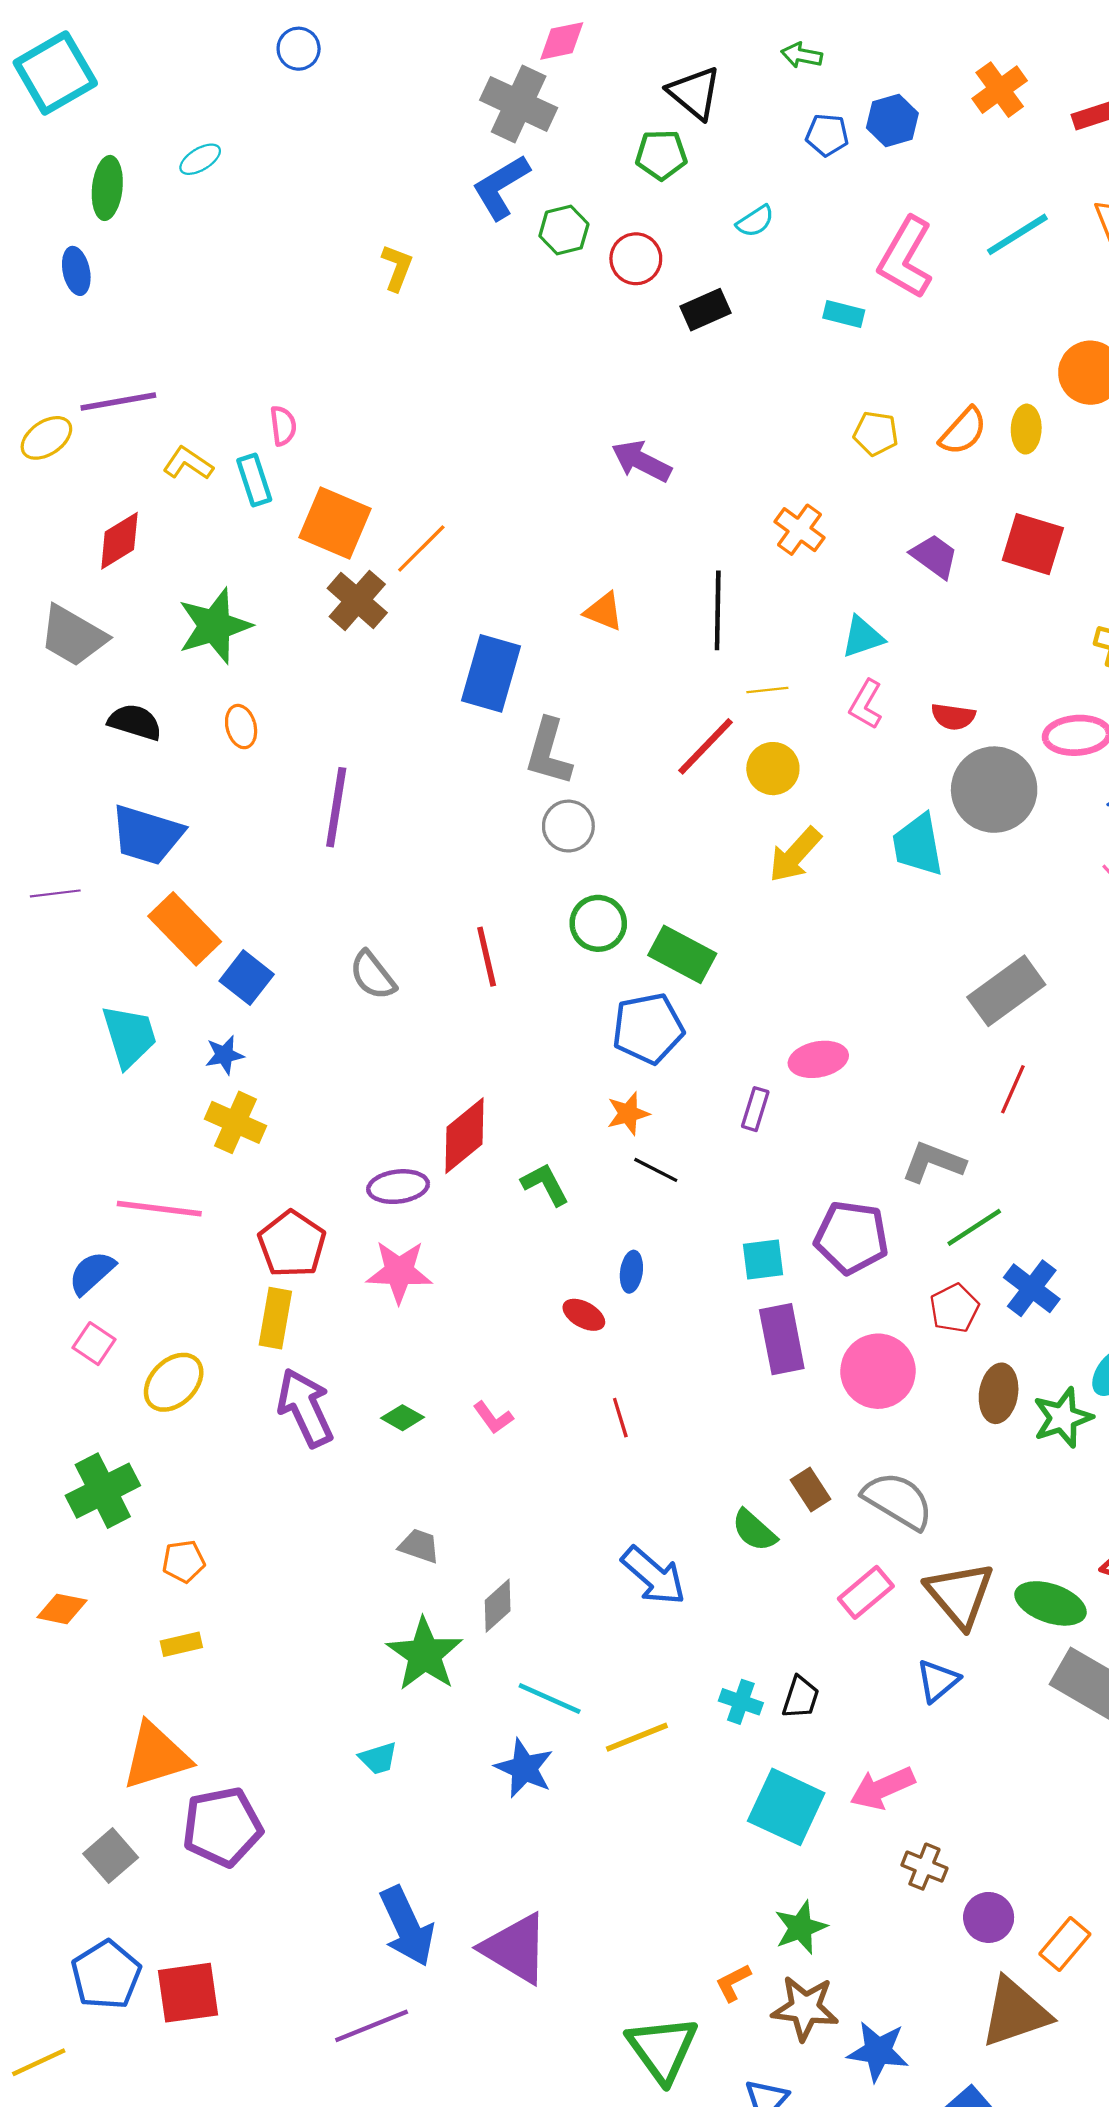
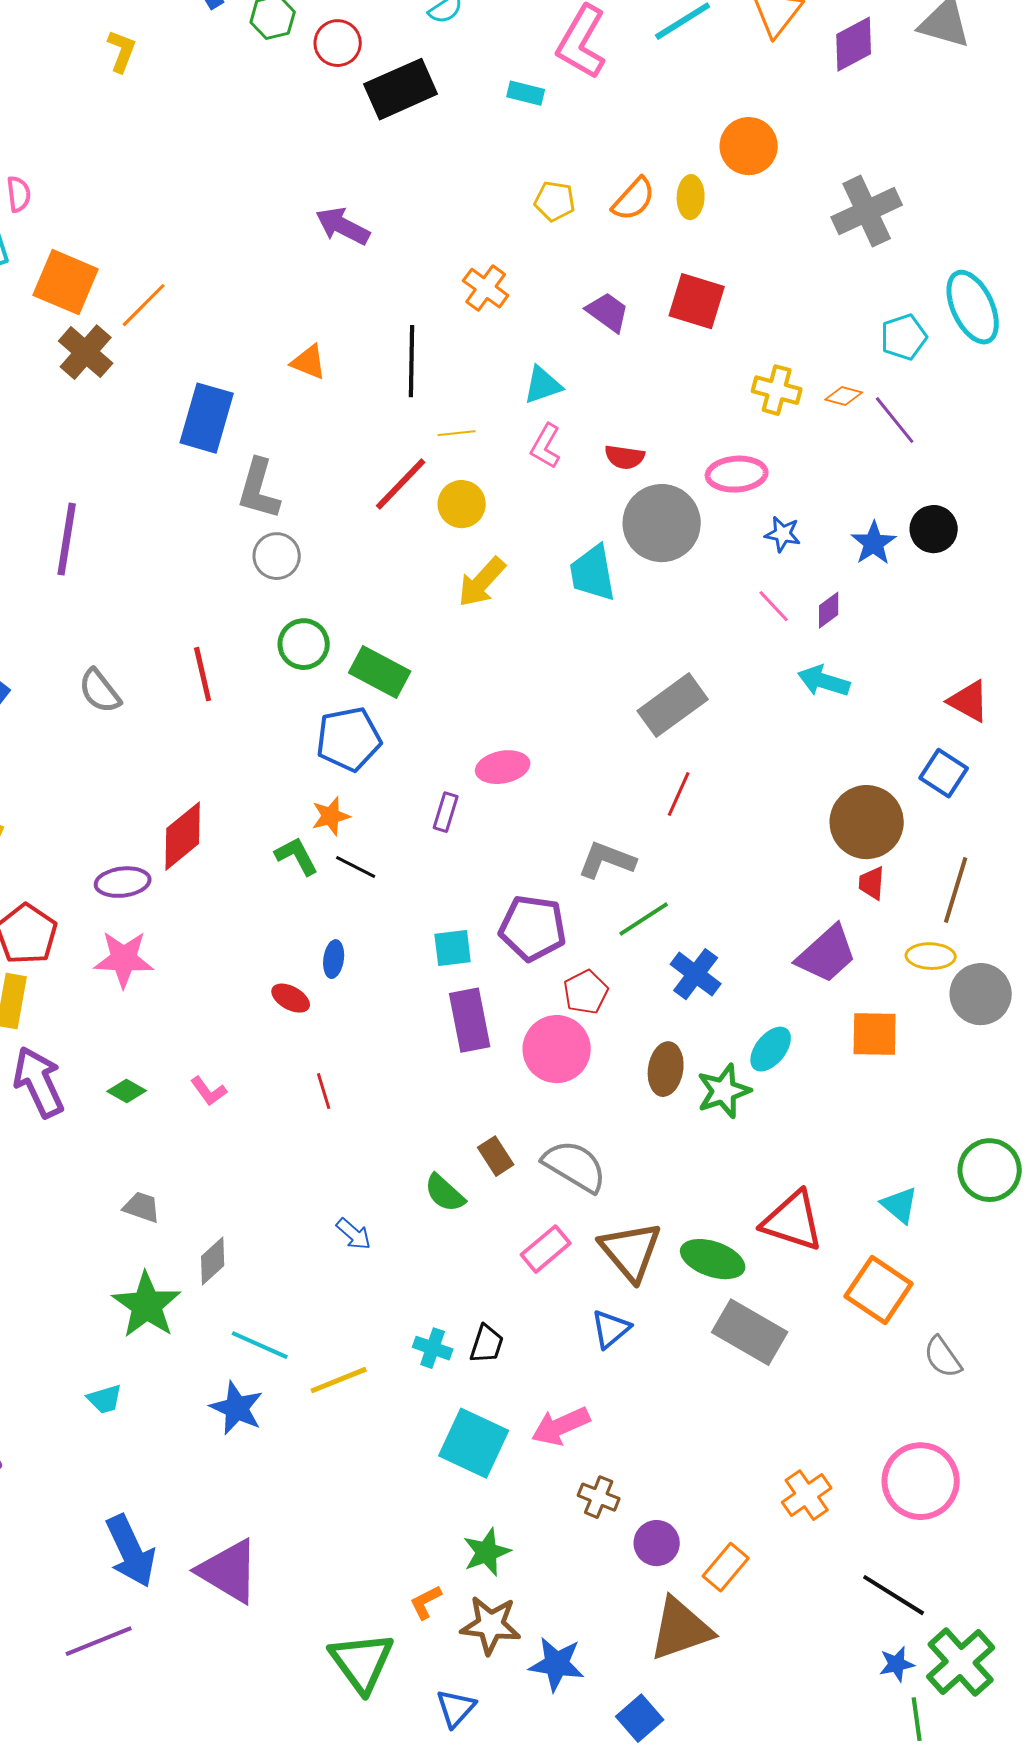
black rectangle: (705, 310) -> (401, 89), size x1.6
green L-shape: (545, 1184) -> (297, 856), moved
red pentagon: (954, 1308) -> (586, 992), moved
blue arrow: (654, 1576) -> (354, 1234), size x0.6

